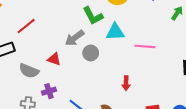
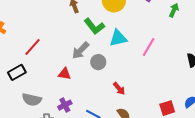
pink line: (145, 46) -> (149, 47), turned -54
gray semicircle: (29, 71) -> (32, 100), moved
red arrow: (126, 83) -> (119, 88), moved, turned -32

